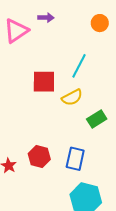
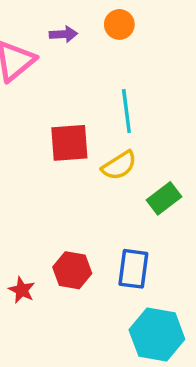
orange circle: (100, 23) -> (119, 24), moved
cyan line: (79, 66) -> (126, 111), turned -30

